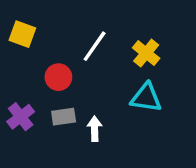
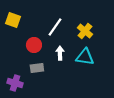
purple cross: (21, 117) -> (15, 83), moved, turned -35
white arrow: (95, 129) -> (60, 53), moved

